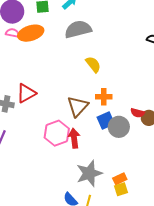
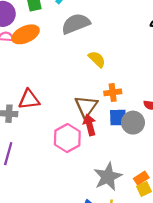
red triangle: (26, 93) -> (29, 99), turned 30
blue square: (106, 120) -> (118, 118), turned 30
red arrow: (74, 138) -> (90, 125), moved

